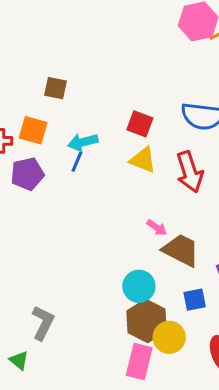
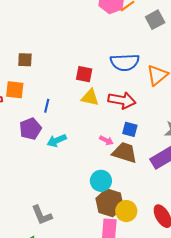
cyan arrow: (83, 142) -> (57, 141), moved
red arrow: (190, 172) -> (122, 100), turned -52
purple pentagon: (27, 174) -> (30, 129), moved
blue square: (195, 300) -> (130, 129), moved, turned 35
gray L-shape: (43, 323) -> (42, 215), turned 140

